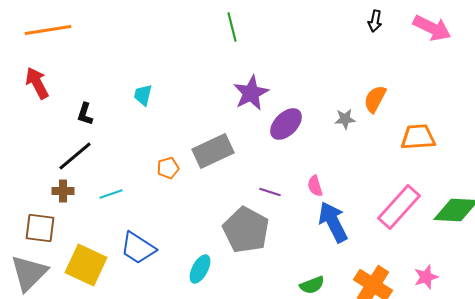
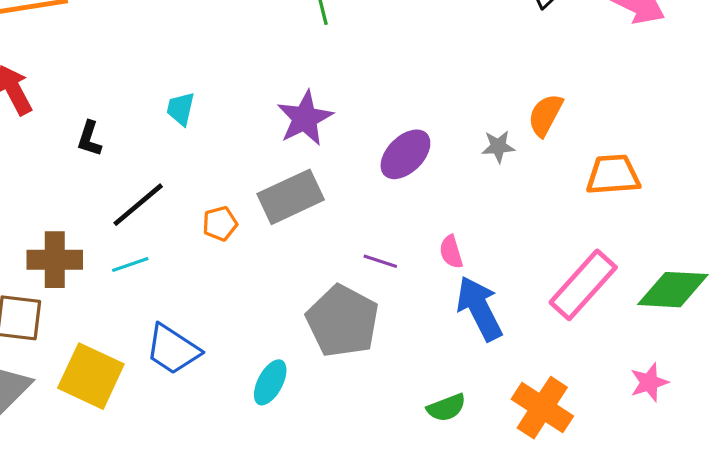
purple star: (251, 93) -> (305, 118), moved
black line: (75, 156) -> (138, 205), moved
brown cross: (63, 191) -> (55, 260), size x1.6
pink star: (426, 277) -> (649, 382), moved

